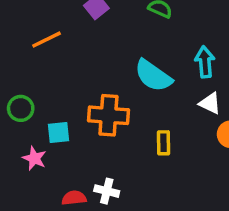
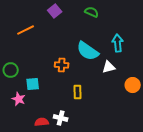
white triangle: (210, 103) -> (109, 67), moved, turned -40
orange cross: (108, 115) -> (62, 65), moved, size x0.6
yellow rectangle: (164, 143) -> (78, 92), moved

